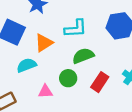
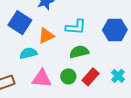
green circle: (68, 78) -> (68, 76), moved
pink triangle: (45, 91) -> (42, 79), size x1.5

